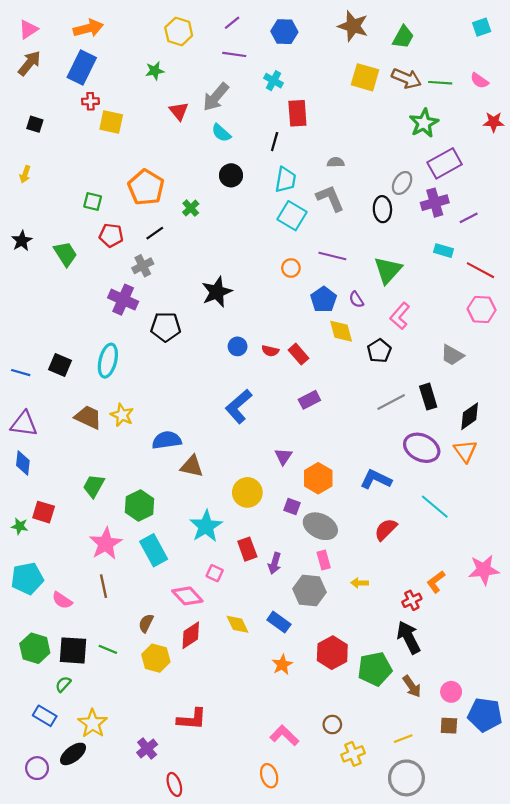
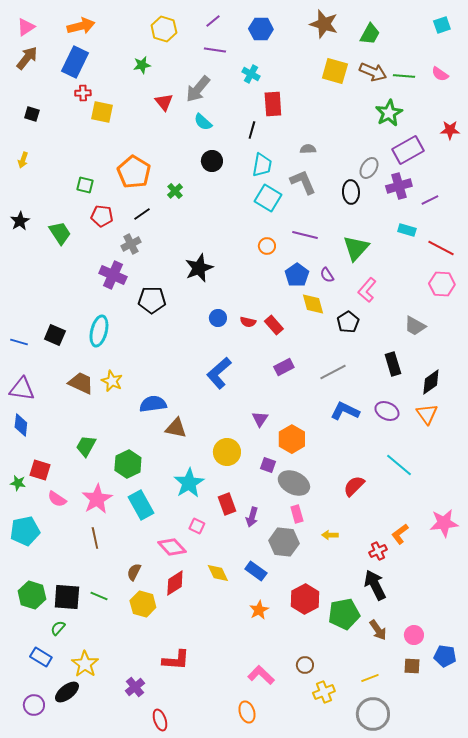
red star: (494, 122) -> (450, 130), moved
gray line: (391, 402) -> (333, 372), moved
purple ellipse: (422, 448) -> (387, 411), size x0.7
blue L-shape: (376, 479) -> (345, 411), moved
pink semicircle: (62, 600) -> (57, 499), moved
blue pentagon: (485, 715) -> (445, 656), size x0.7

